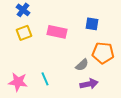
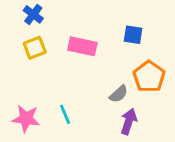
orange pentagon: (103, 53) -> (149, 77), turned 30
purple arrow: (89, 84) -> (129, 121), turned -60

